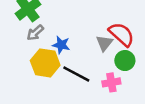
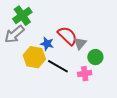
gray arrow: (35, 33) -> (14, 34), moved, size x1.5
red semicircle: (121, 34) -> (67, 36), moved

